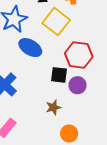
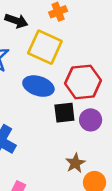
blue ellipse: (30, 48) -> (38, 86), moved
brown star: (53, 107) -> (75, 163), moved

